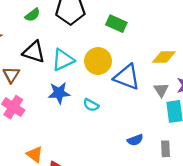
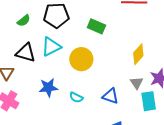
yellow diamond: (164, 57) -> (138, 54), turned -45
cyan triangle: (63, 60) -> (51, 47), moved
blue triangle: (127, 77) -> (110, 96), moved, size x0.7

